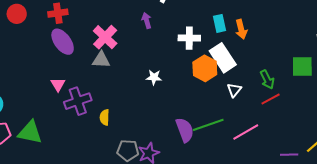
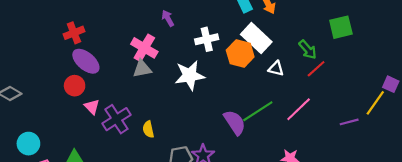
red circle: (17, 14) -> (75, 86), moved
pink cross: (105, 37) -> (144, 48), moved
white cross: (189, 38) -> (207, 39), moved
gray triangle: (101, 60) -> (142, 69), moved
white star: (154, 77) -> (190, 75), size x1.8
white triangle: (234, 90) -> (276, 69), turned -42

